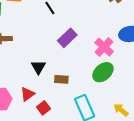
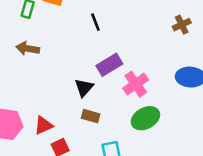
pink cross: (104, 47) -> (136, 84), moved
black triangle: (38, 67) -> (84, 88), moved

